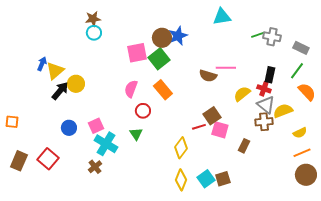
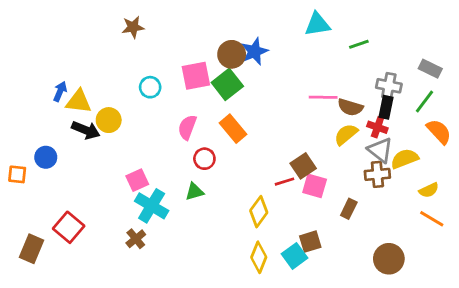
cyan circle: (94, 33) -> (150, 87), moved
green line: (258, 35) -> (359, 44), moved
gray cross: (272, 37) -> (389, 86), moved
yellow triangle: (55, 71) -> (79, 101), turned 48
brown semicircle: (208, 76) -> (350, 107), moved
black arrow: (60, 91) -> (86, 130), turned 72
blue circle: (69, 128) -> (46, 157), moved
green triangle: (136, 134) -> (194, 192), turned 48
orange line: (302, 153) -> (432, 219), turned 54
brown rectangle: (19, 161) -> (31, 249), moved
brown circle: (306, 175) -> (389, 259), moved
brown square: (223, 179) -> (310, 242), moved

